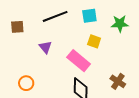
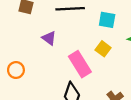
purple triangle: (45, 47) -> (49, 38), turned -32

